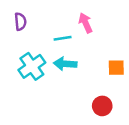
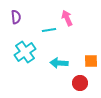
cyan arrow: (65, 64) -> (59, 63), moved
orange square: (116, 68) -> (91, 61), moved

